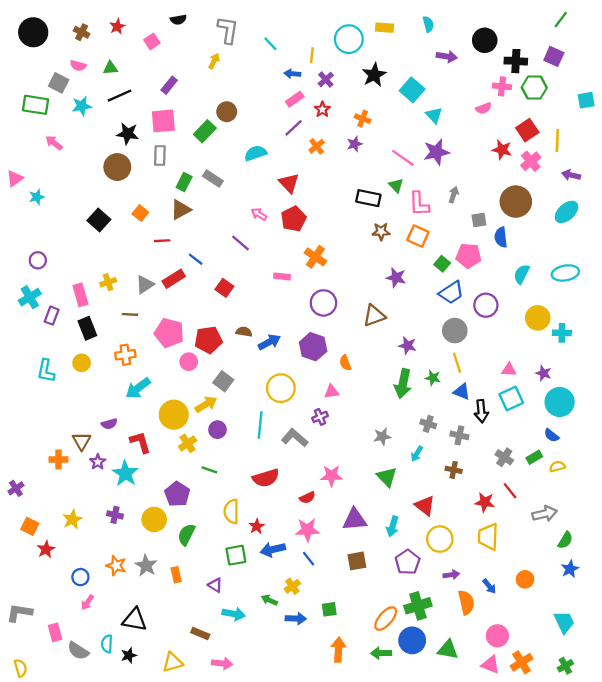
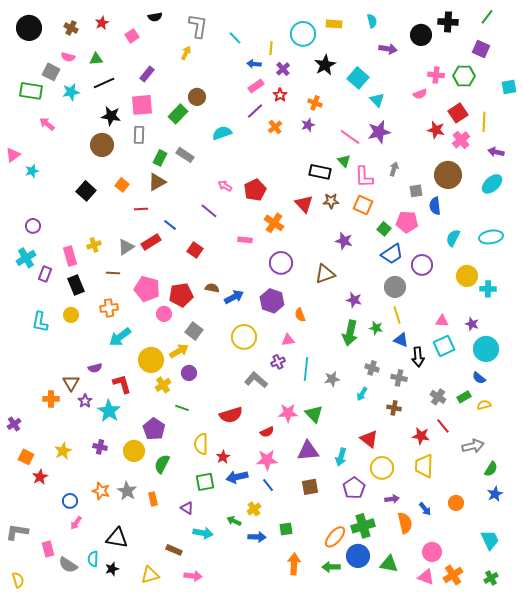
black cross: (516, 61) -> (448, 22), moved
red triangle: (289, 183) -> (304, 204), moved
cyan line: (260, 425) -> (306, 369), moved
green triangle: (387, 477) -> (314, 414), moved

